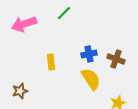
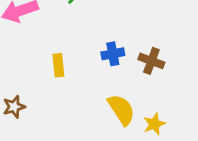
yellow semicircle: (91, 79) -> (121, 110), moved

